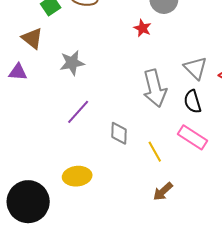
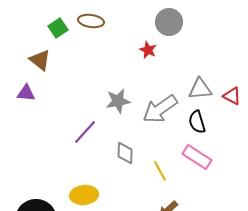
gray star: (72, 63) -> (118, 101), moved
gray triangle: (196, 68) -> (200, 89), turned -50
gray arrow: (155, 88) -> (160, 109), turned 69

